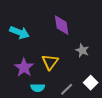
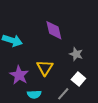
white square: (91, 83) -> (78, 79), moved

